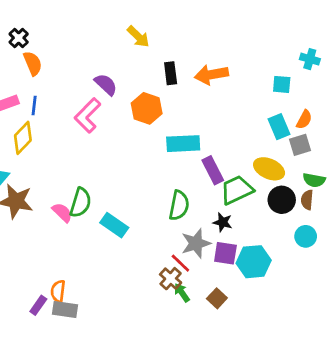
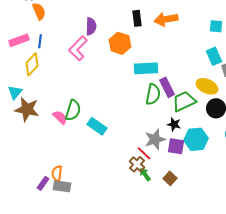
purple semicircle: (106, 84) -> (91, 26), turned 48
green semicircle: (179, 205) -> (153, 94), moved
cyan hexagon: (254, 262) -> (196, 139), moved

